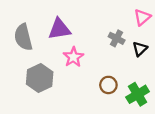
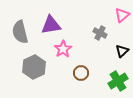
black triangle: (140, 49) -> (122, 51), moved
brown circle: (108, 85) -> (81, 73), moved

